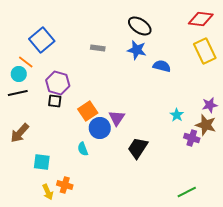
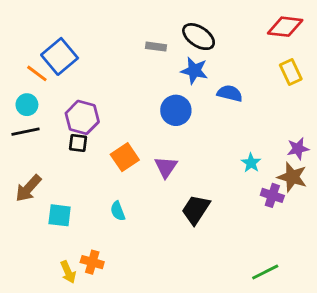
gray rectangle: (98, 48) -> (156, 47), moved
yellow rectangle: (205, 51) -> (291, 72), size x0.7
orange line: (26, 62) -> (37, 73), moved
blue circle: (100, 128) -> (176, 110), moved
cyan square: (42, 162) -> (60, 215), moved

